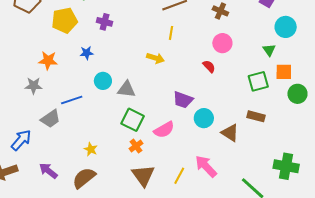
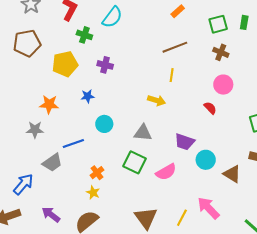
gray triangle: (126, 89) -> (143, 133), moved
orange cross: (136, 146) -> (97, 173), moved

